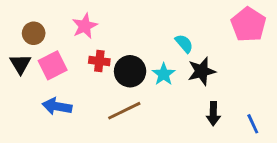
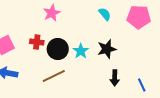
pink pentagon: (248, 24) -> (139, 17), turned -30
pink star: (85, 26) -> (52, 13), moved
cyan semicircle: (184, 43) -> (105, 14), moved

